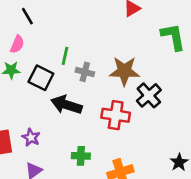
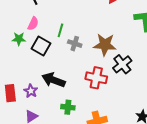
pink semicircle: (17, 44) -> (33, 24), moved
black arrow: (66, 105) -> (54, 80), moved

